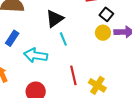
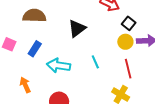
cyan line: (63, 39) -> (95, 62), moved
red line: (73, 75) -> (128, 69), moved

